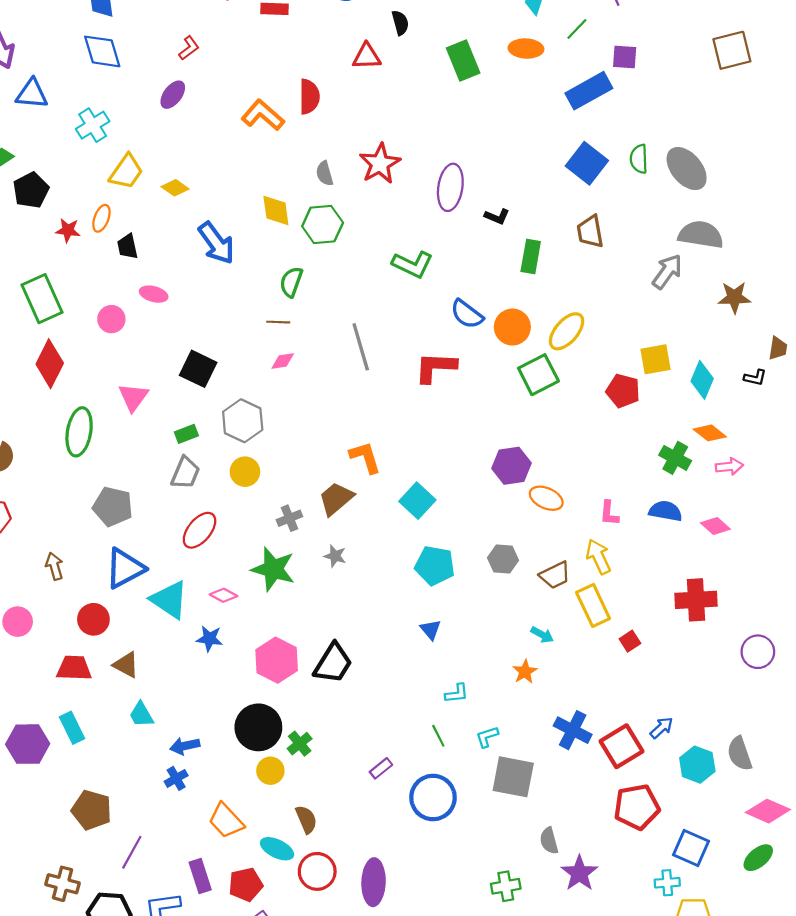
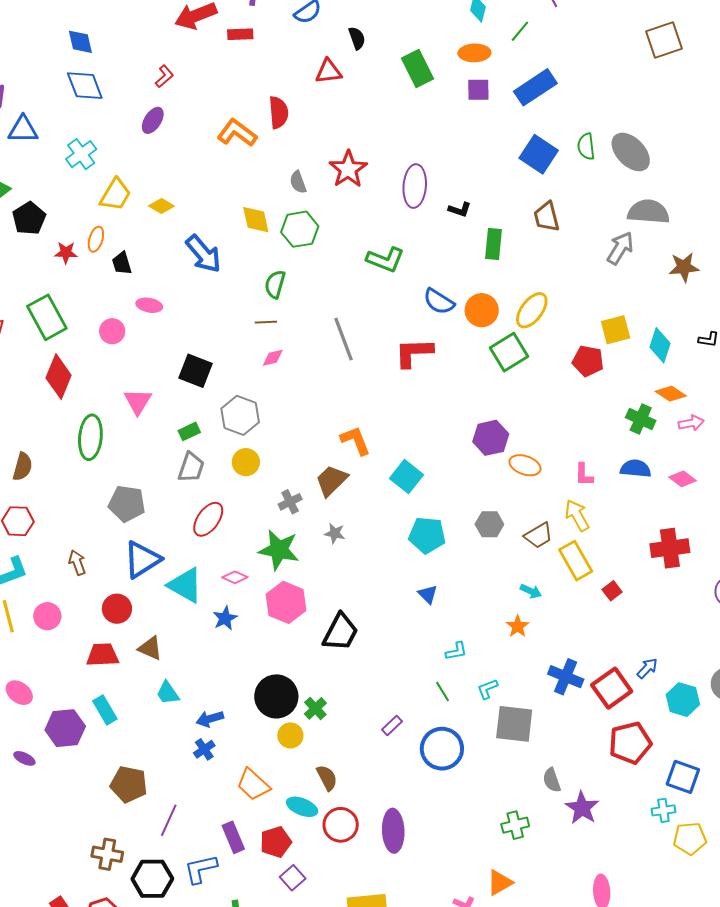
purple square: (625, 57) -> (478, 90), moved
blue star: (209, 639) -> (225, 618), turned -30
pink hexagon: (277, 660) -> (286, 602), moved

